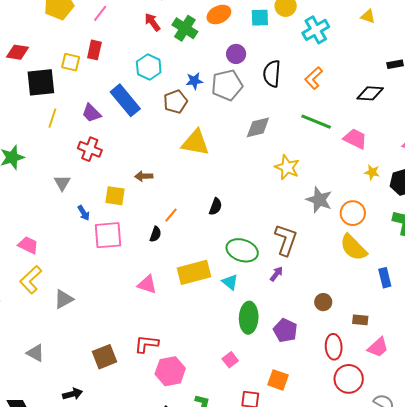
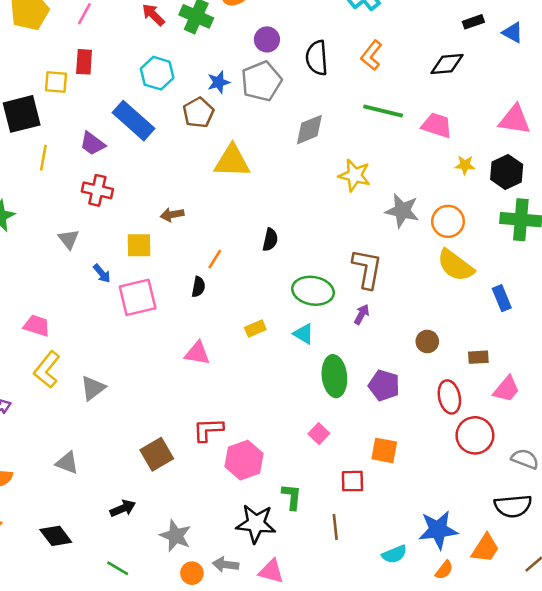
yellow rectangle: (194, 272) -> (255, 328), size x0.5

